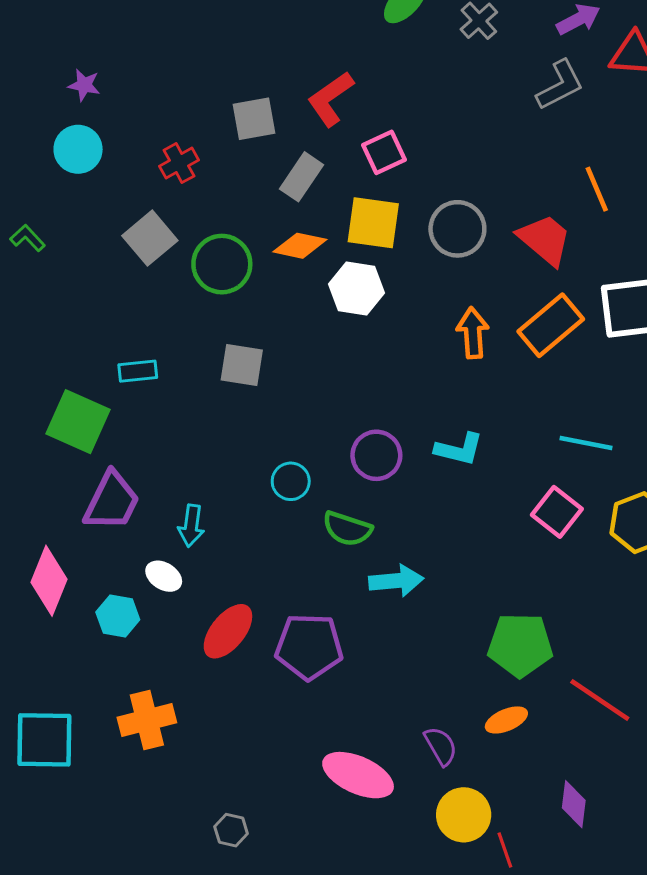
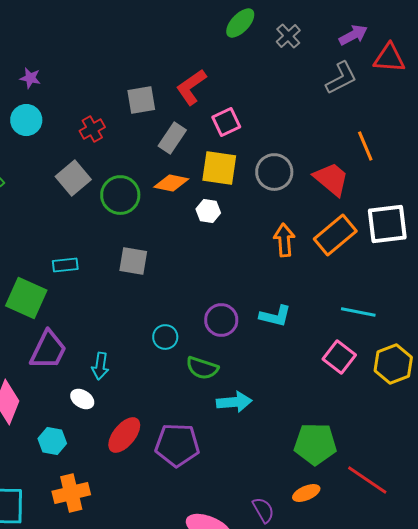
white hexagon: (356, 289) -> (208, 211), size x0.7
cyan hexagon: (118, 616) -> (52, 441), moved

